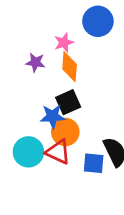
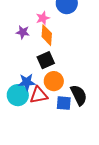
blue star: (53, 116) -> (27, 82), moved
orange circle: (65, 132) -> (54, 81), moved
red triangle: (58, 152) -> (39, 95), turned -36

